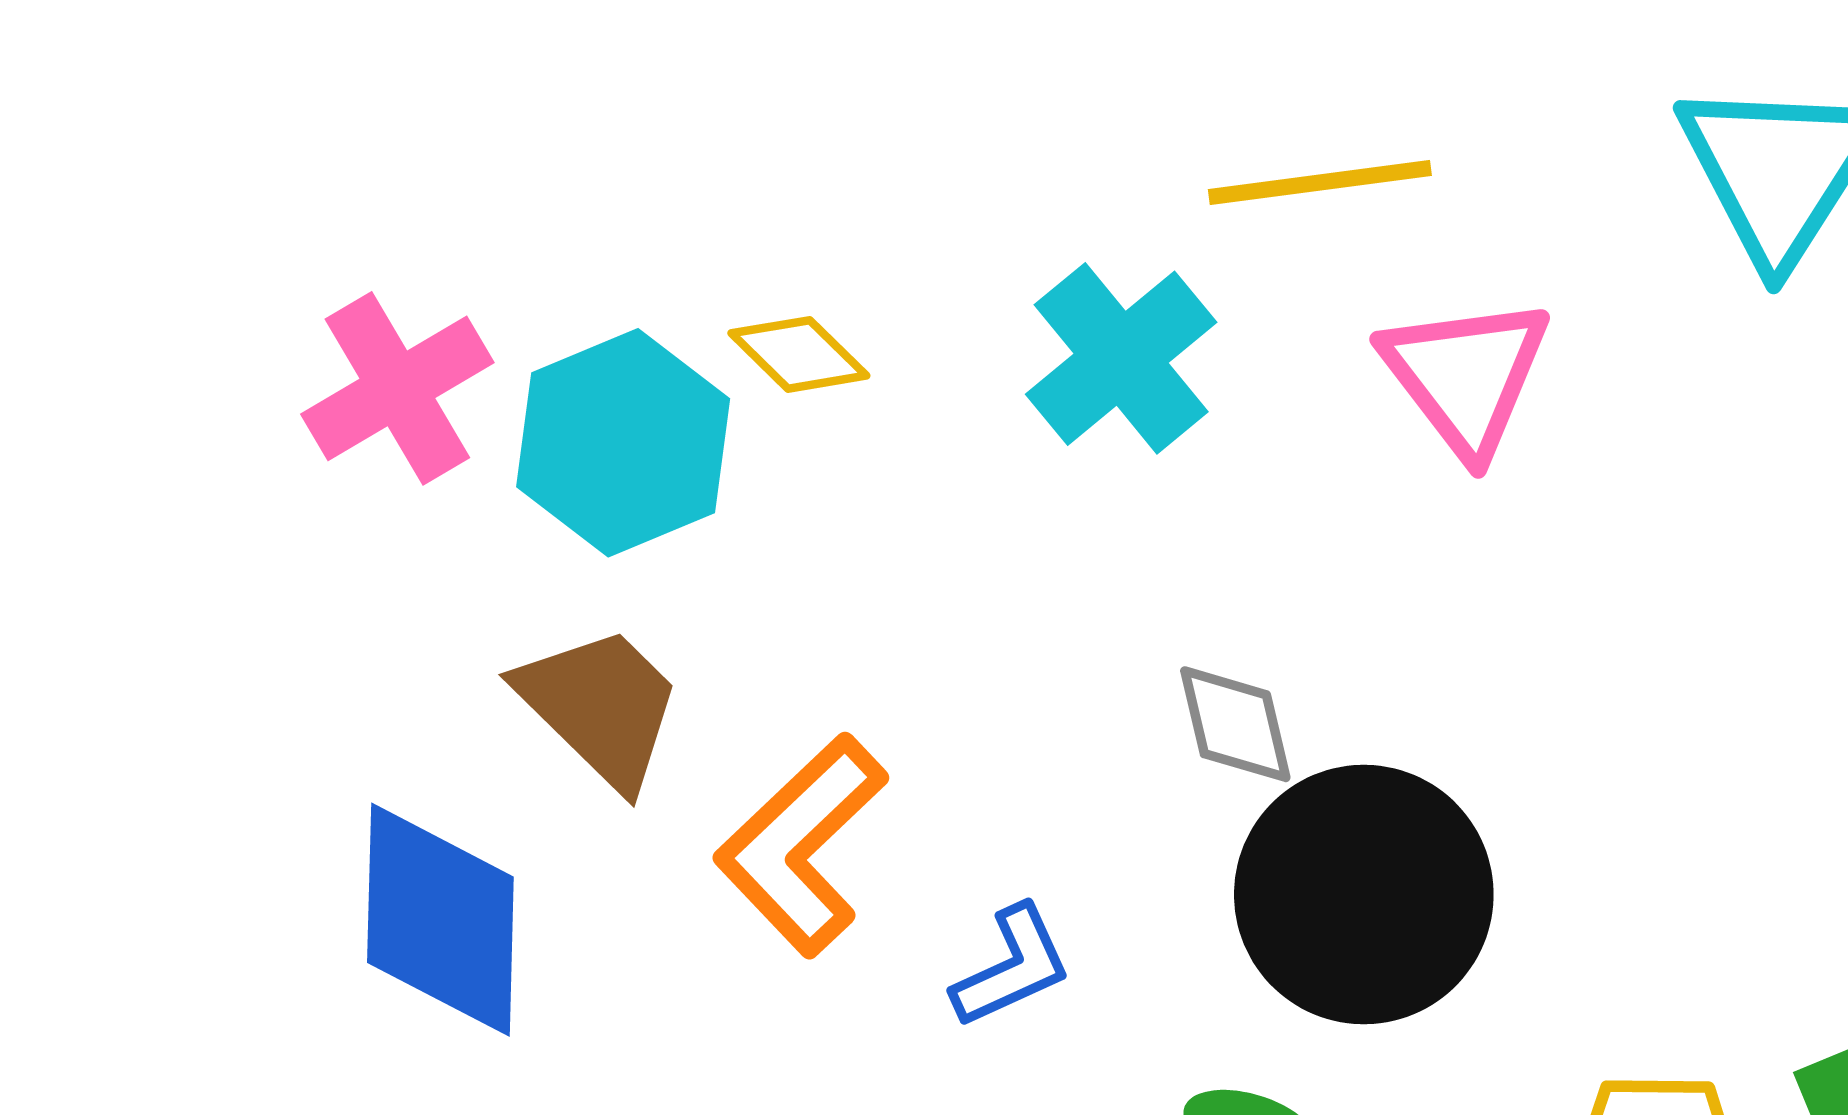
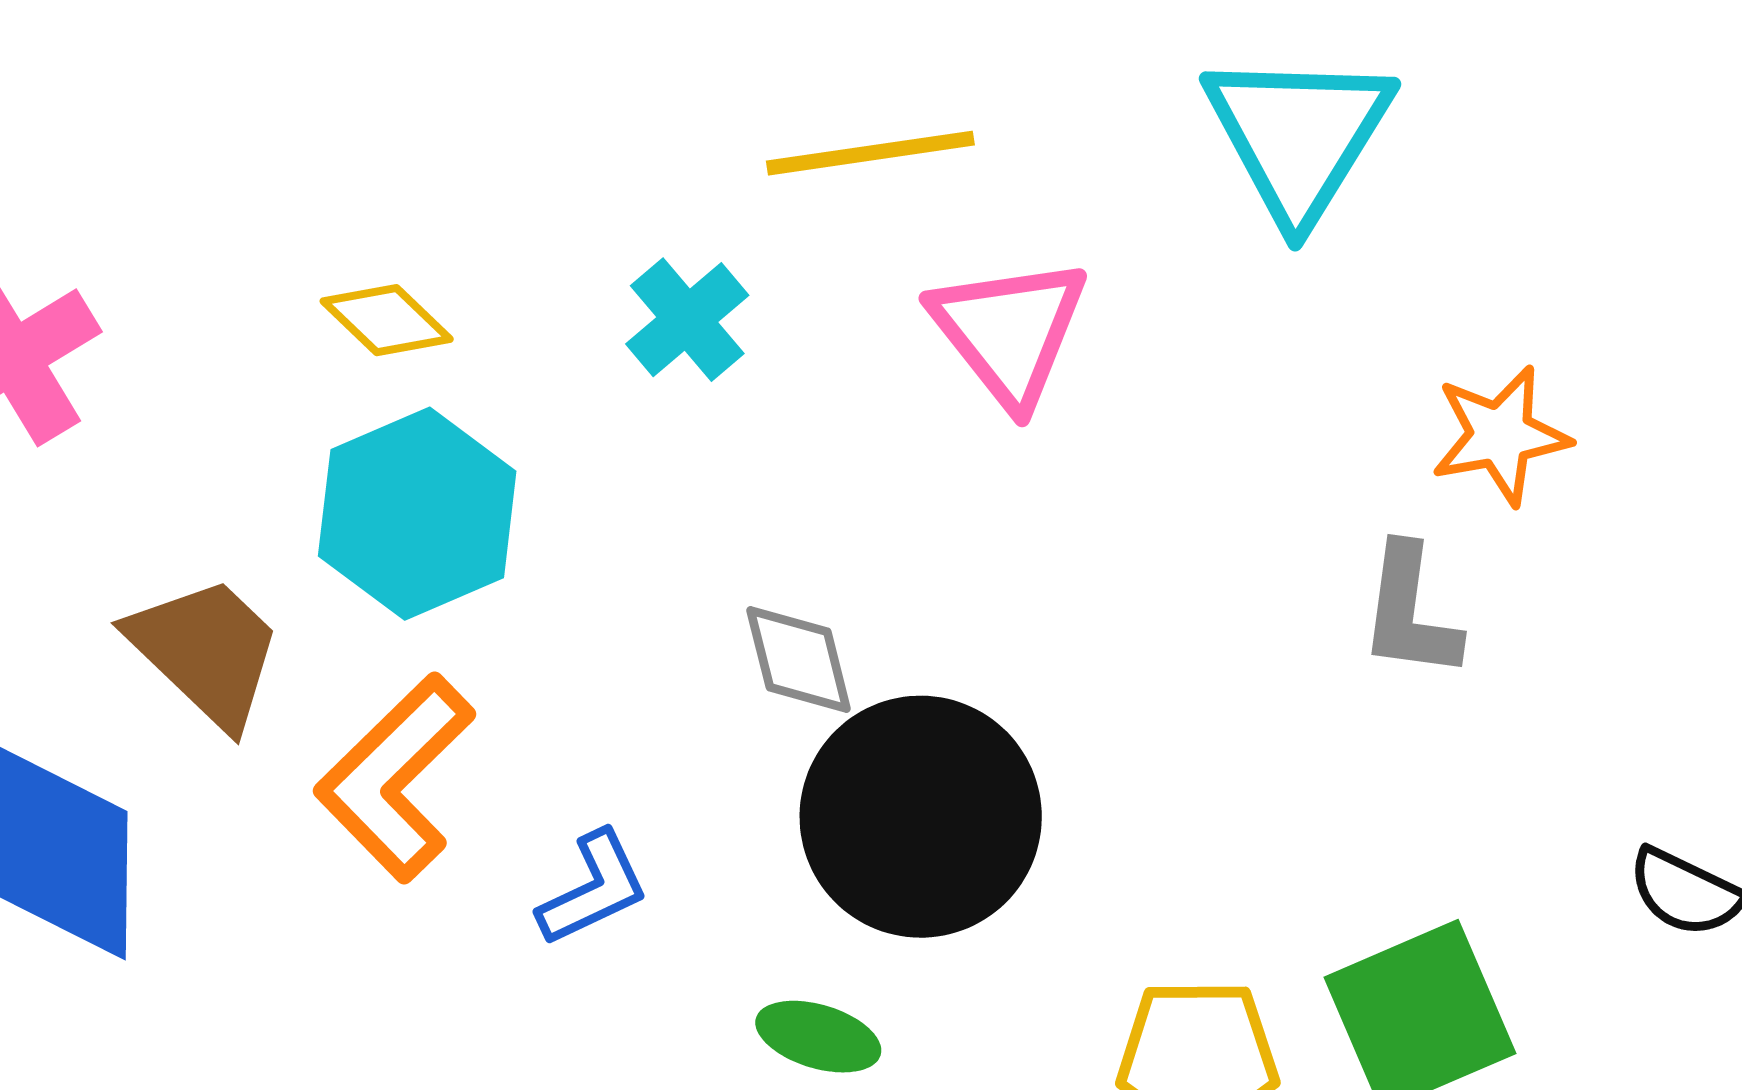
cyan cross: (1121, 358) -> (687, 320), size x0.7
cyan hexagon: (623, 443) -> (417, 514), moved

